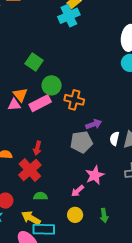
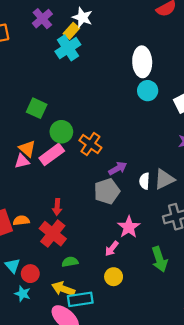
orange cross: (74, 100) -> (90, 144), turned 30
green arrow: (104, 215) -> (160, 259), moved, size x1.5

